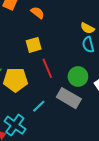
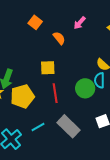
green circle: (78, 76) -> (85, 88), moved
yellow pentagon: (15, 80) -> (22, 96), turned -30

